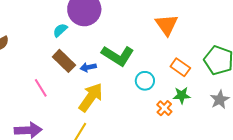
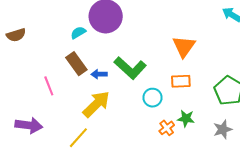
orange rectangle: (180, 67) -> (181, 81), moved, turned -48

